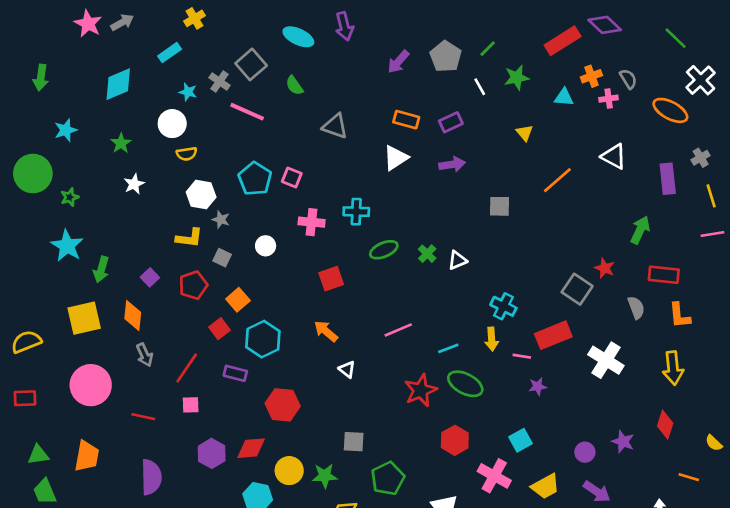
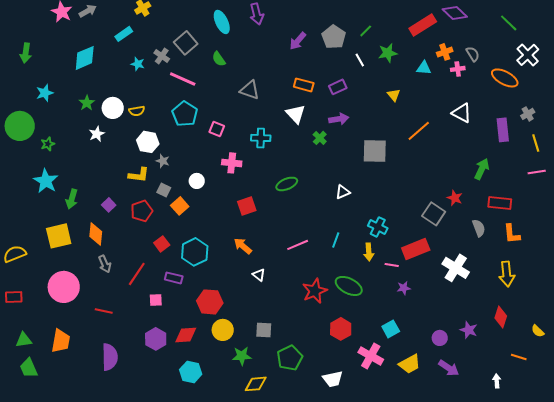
cyan ellipse: (298, 37) -> (222, 22), turned 40
white circle: (172, 124) -> (113, 108), moved
white triangle: (396, 158) -> (296, 114), turned -40
cyan pentagon: (255, 179) -> (185, 114), moved
gray square: (499, 206) -> (375, 151), size x1.5
cyan cross: (356, 212) -> (261, 138), moved
green cross: (427, 254) -> (320, 138), moved
orange square: (238, 300) -> (180, 206), moved
cyan line: (448, 348) -> (336, 240), moved, turned -49
pink square: (191, 405) -> (156, 300), moved
yellow circle: (289, 471) -> (223, 330), moved

